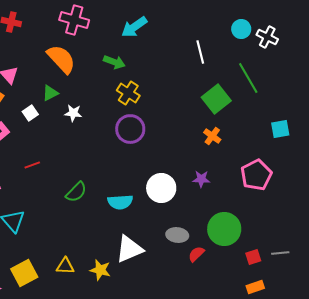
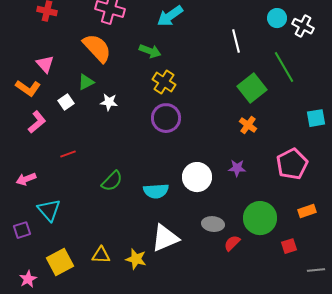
gray line: (280, 253) -> (316, 270), moved
orange rectangle: (255, 287) -> (307, 211), moved

